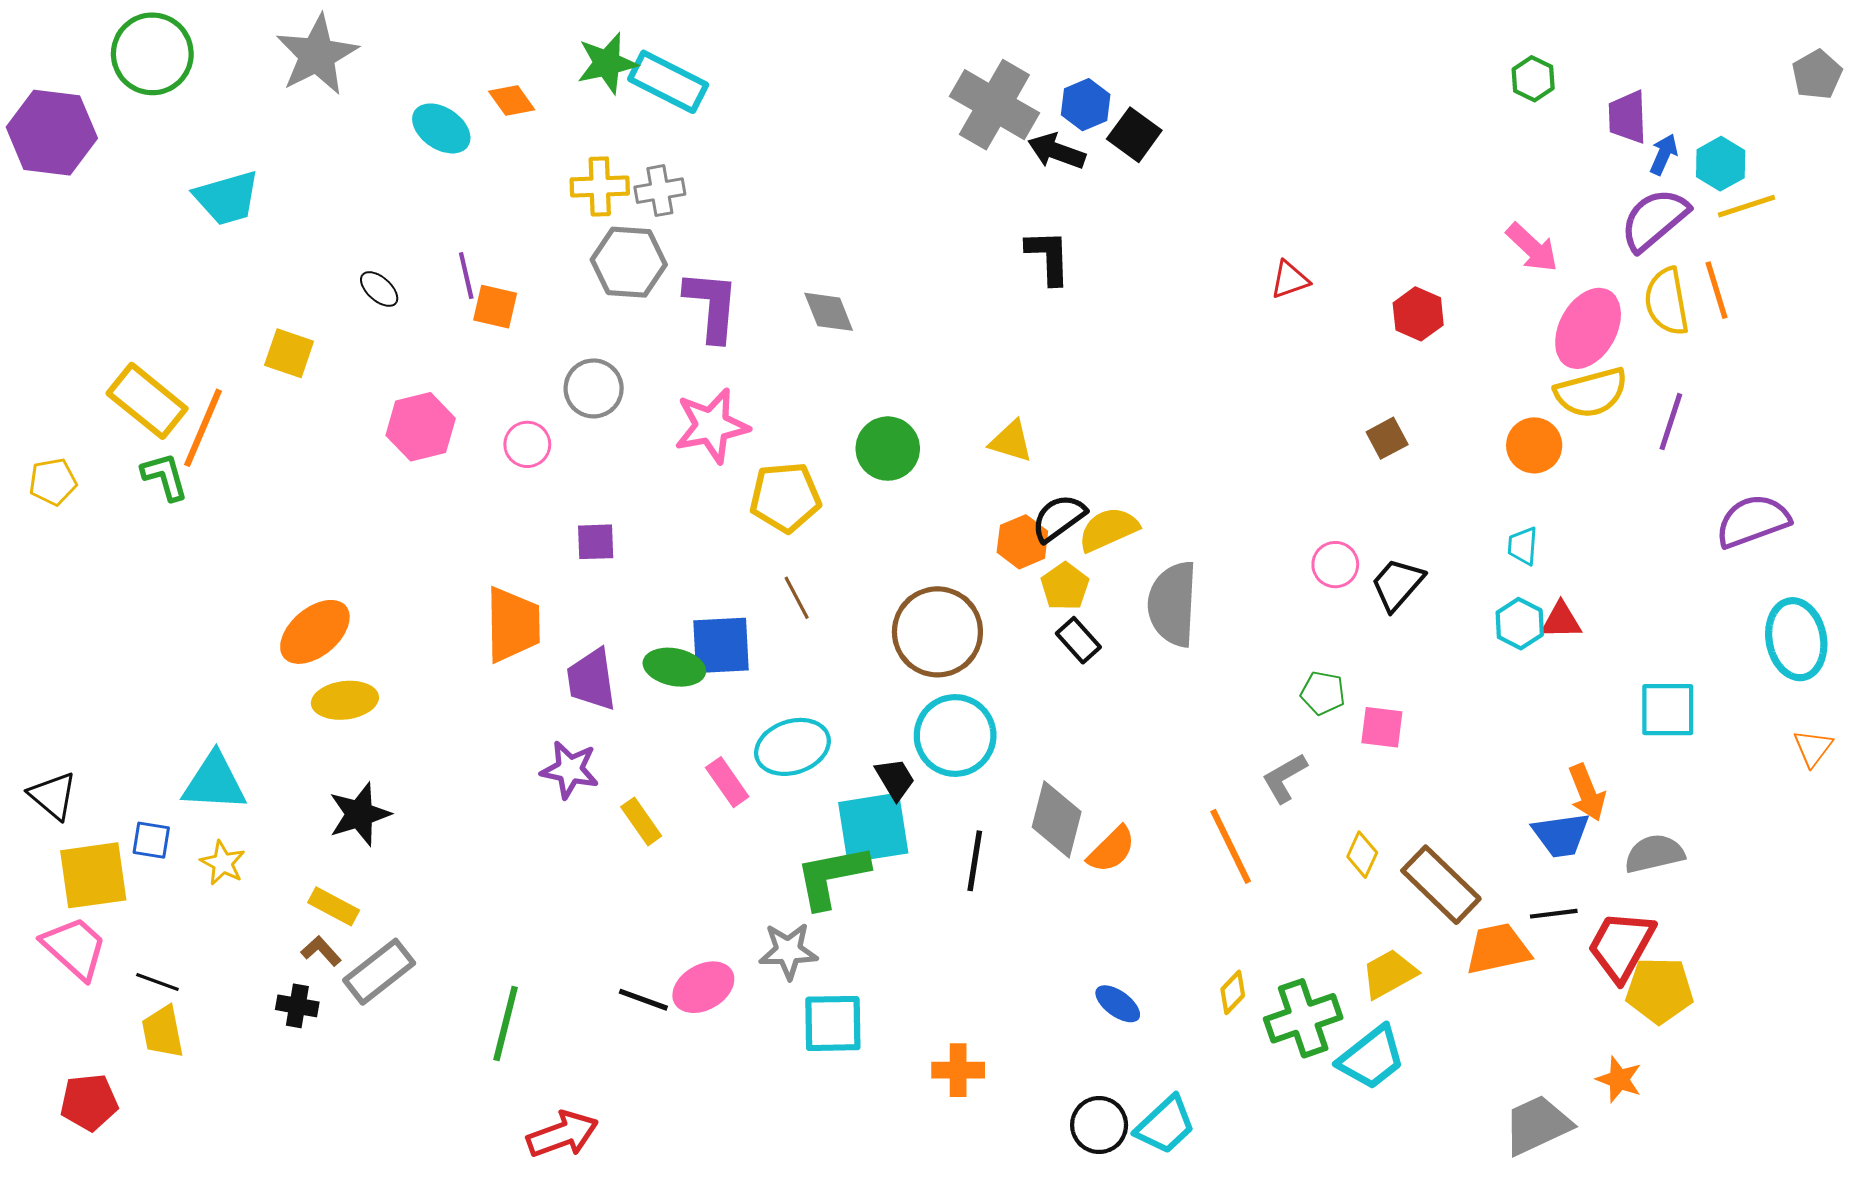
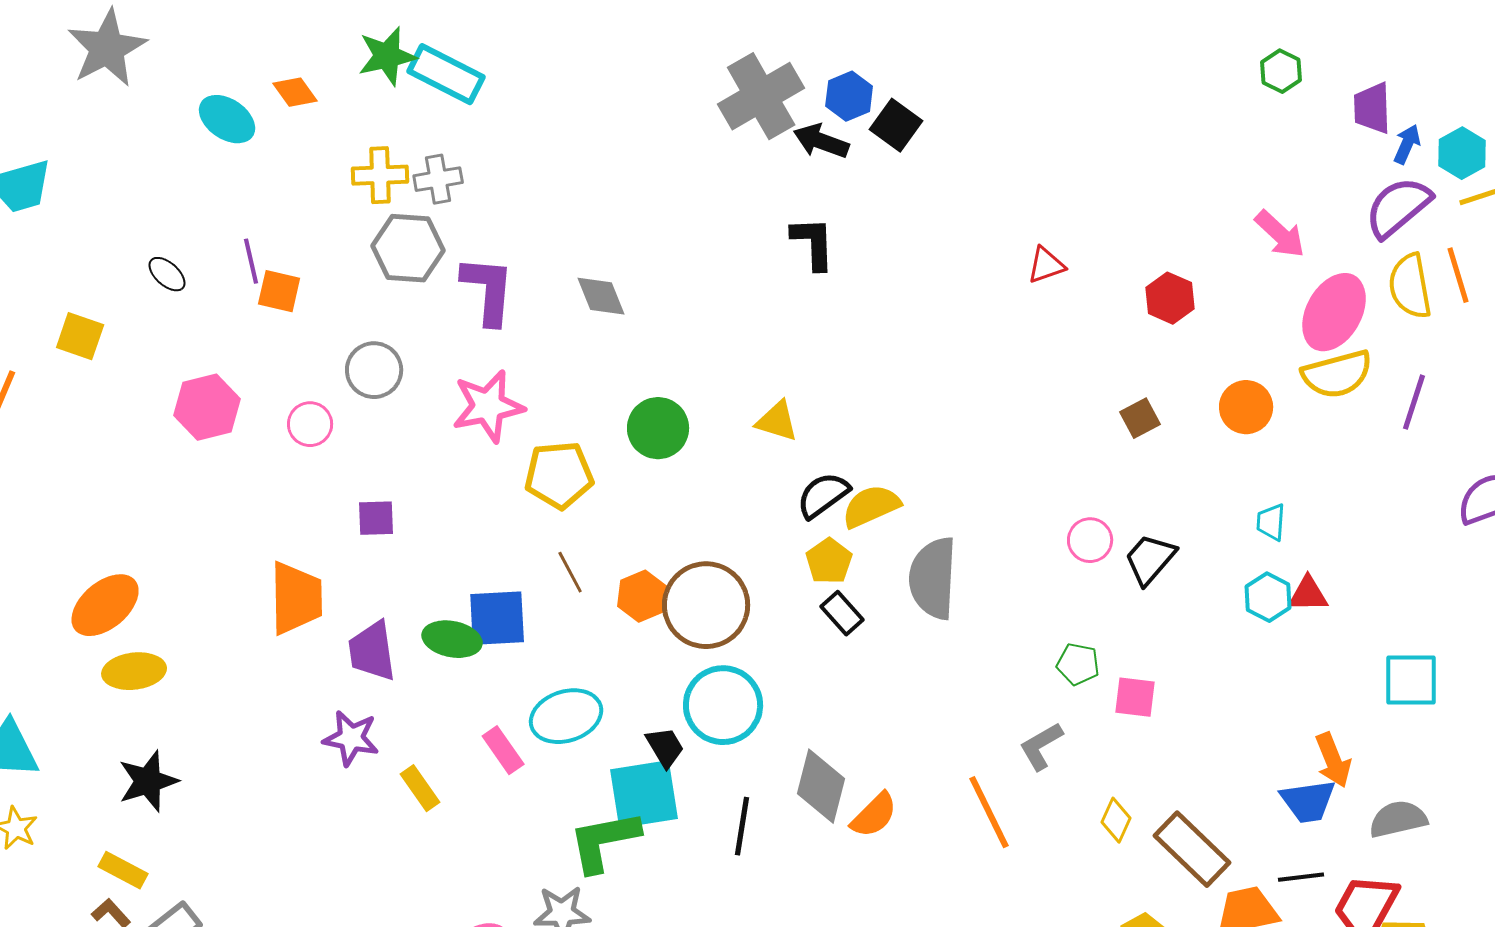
gray cross: (994, 105) -> (761, 96), turned 30
orange circle: (1534, 445) -> (1246, 407), moved
orange hexagon: (1022, 542) -> (642, 596), moved

